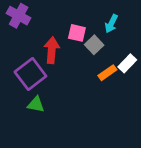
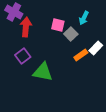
red arrow: (52, 50) -> (26, 27), moved
purple square: (30, 74) -> (23, 56), size x0.7
green triangle: (36, 104) -> (43, 72), moved, size x1.5

